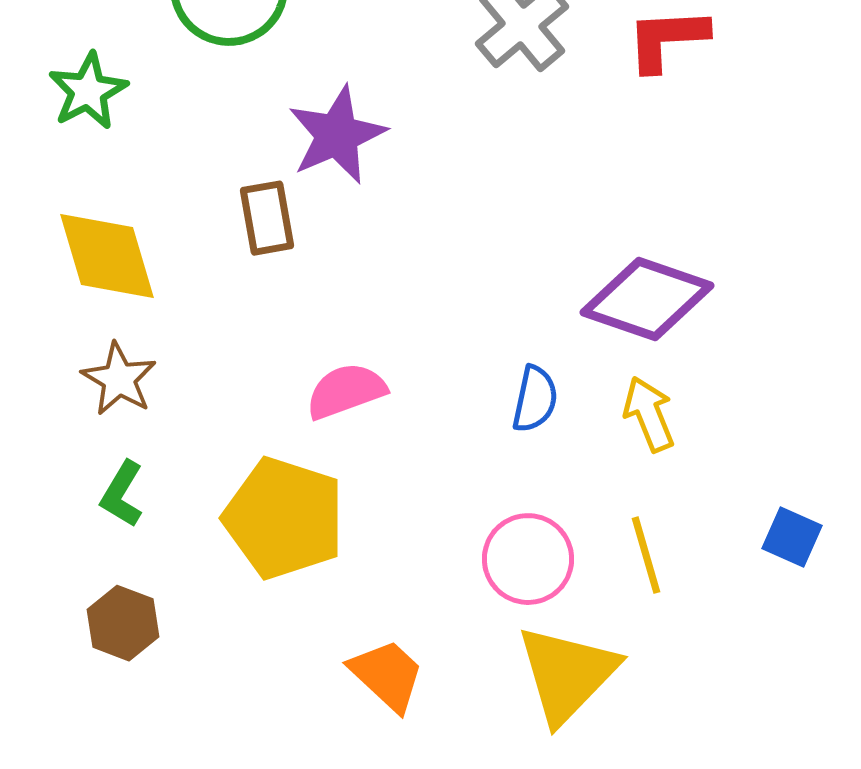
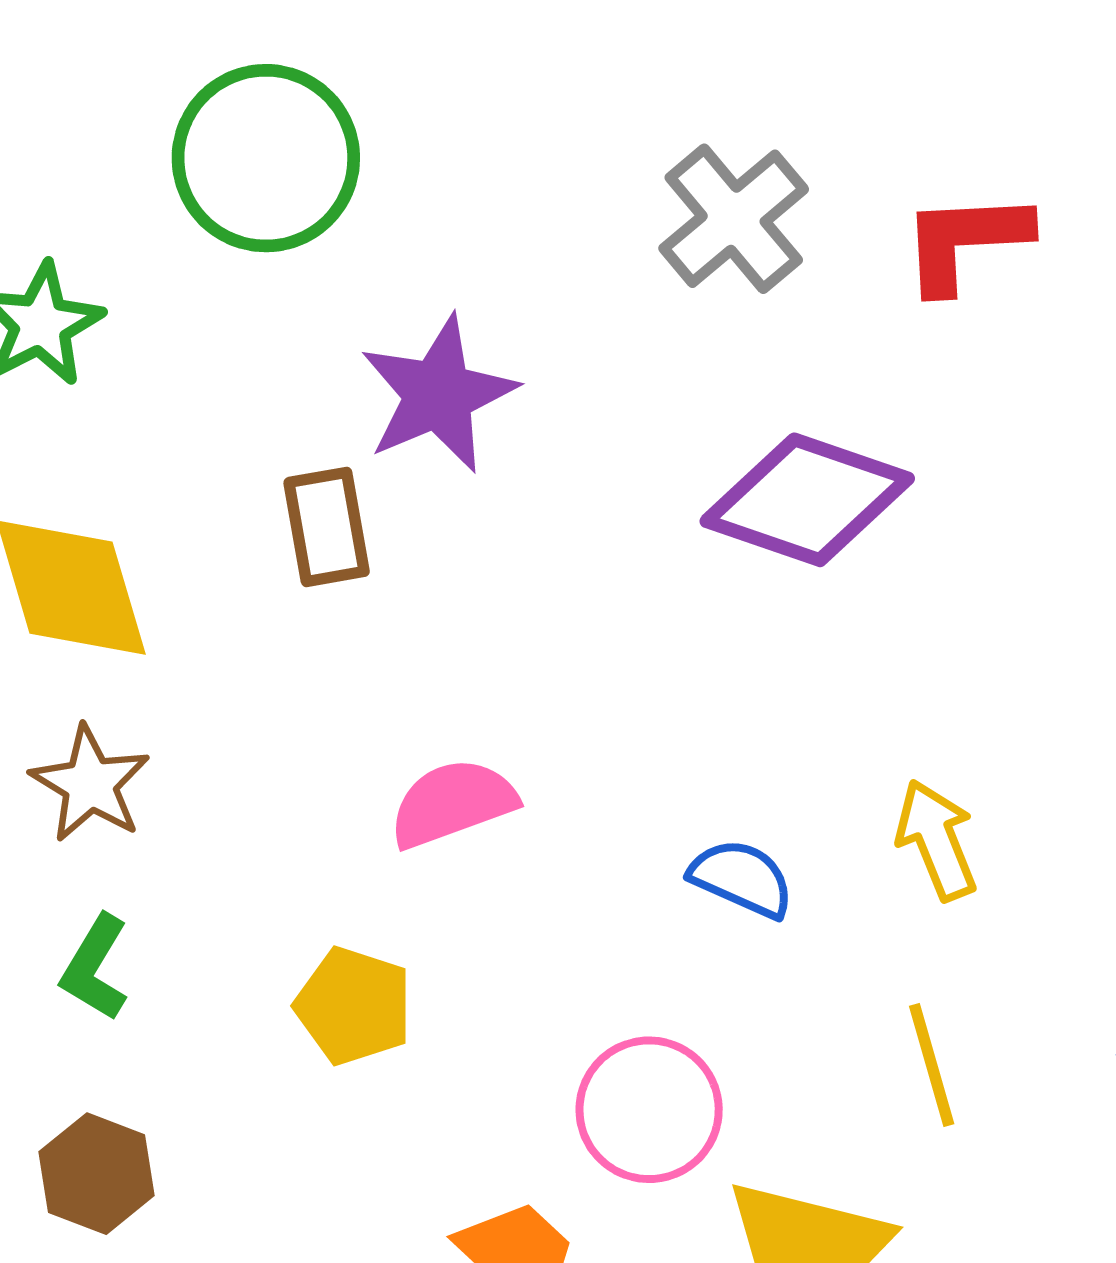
purple diamond: (647, 299) -> (807, 500), moved
blue semicircle: (535, 399) -> (742, 878), moved, turned -78
yellow pentagon: (284, 518) -> (354, 1006), size x0.6
pink circle: (528, 559) -> (649, 1110), moved

